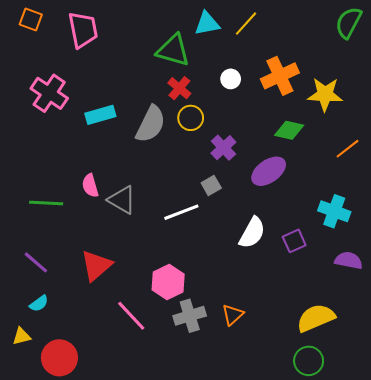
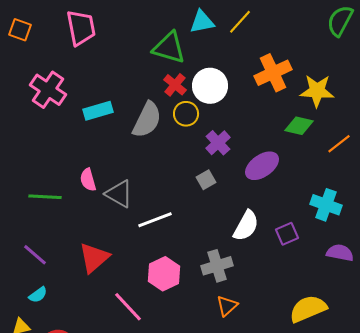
orange square: (31, 19) -> (20, 30), moved
white circle: (231, 79) -> (210, 86), moved, size x1.8
green diamond: (289, 130) -> (299, 126), moved
white line: (181, 212) -> (155, 220), moved
gray cross: (190, 316) -> (217, 266), moved

